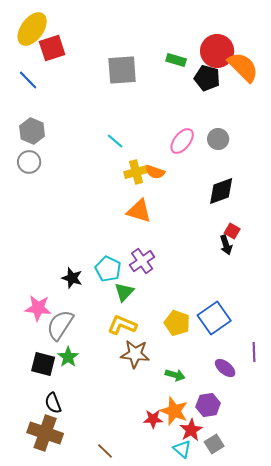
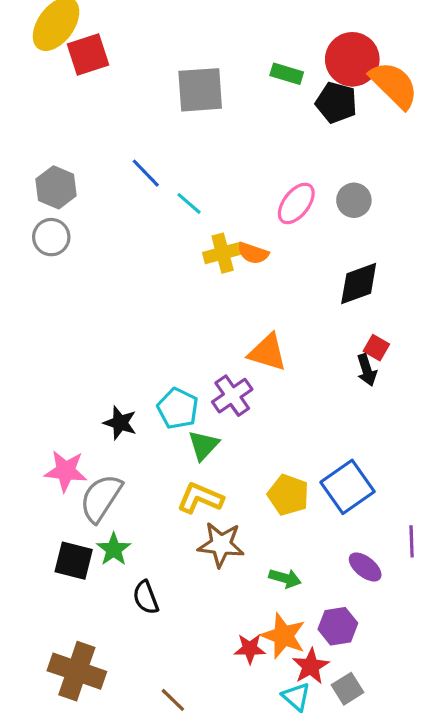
blue line: (28, 80) -> (146, 173), moved
orange triangle: (139, 211) -> (267, 352), moved
black semicircle: (53, 403) -> (146, 597), moved

